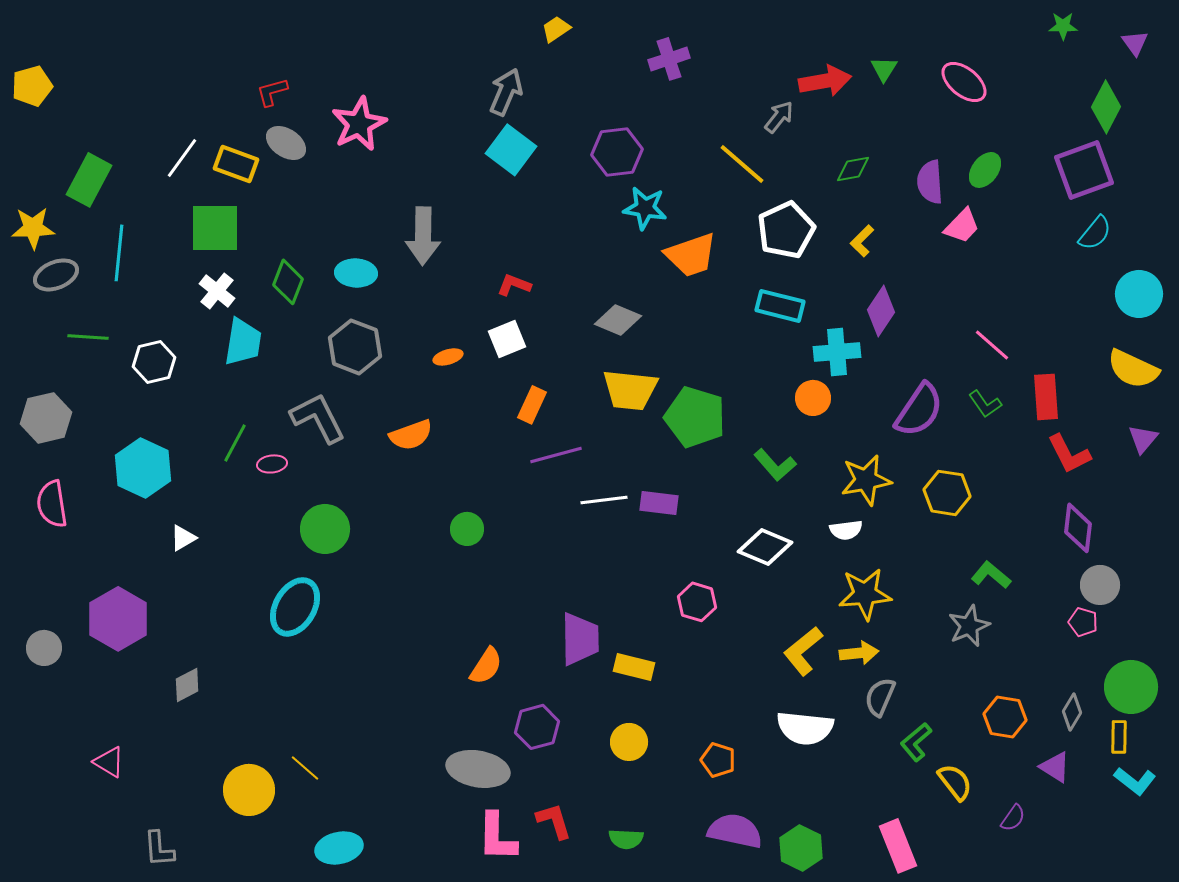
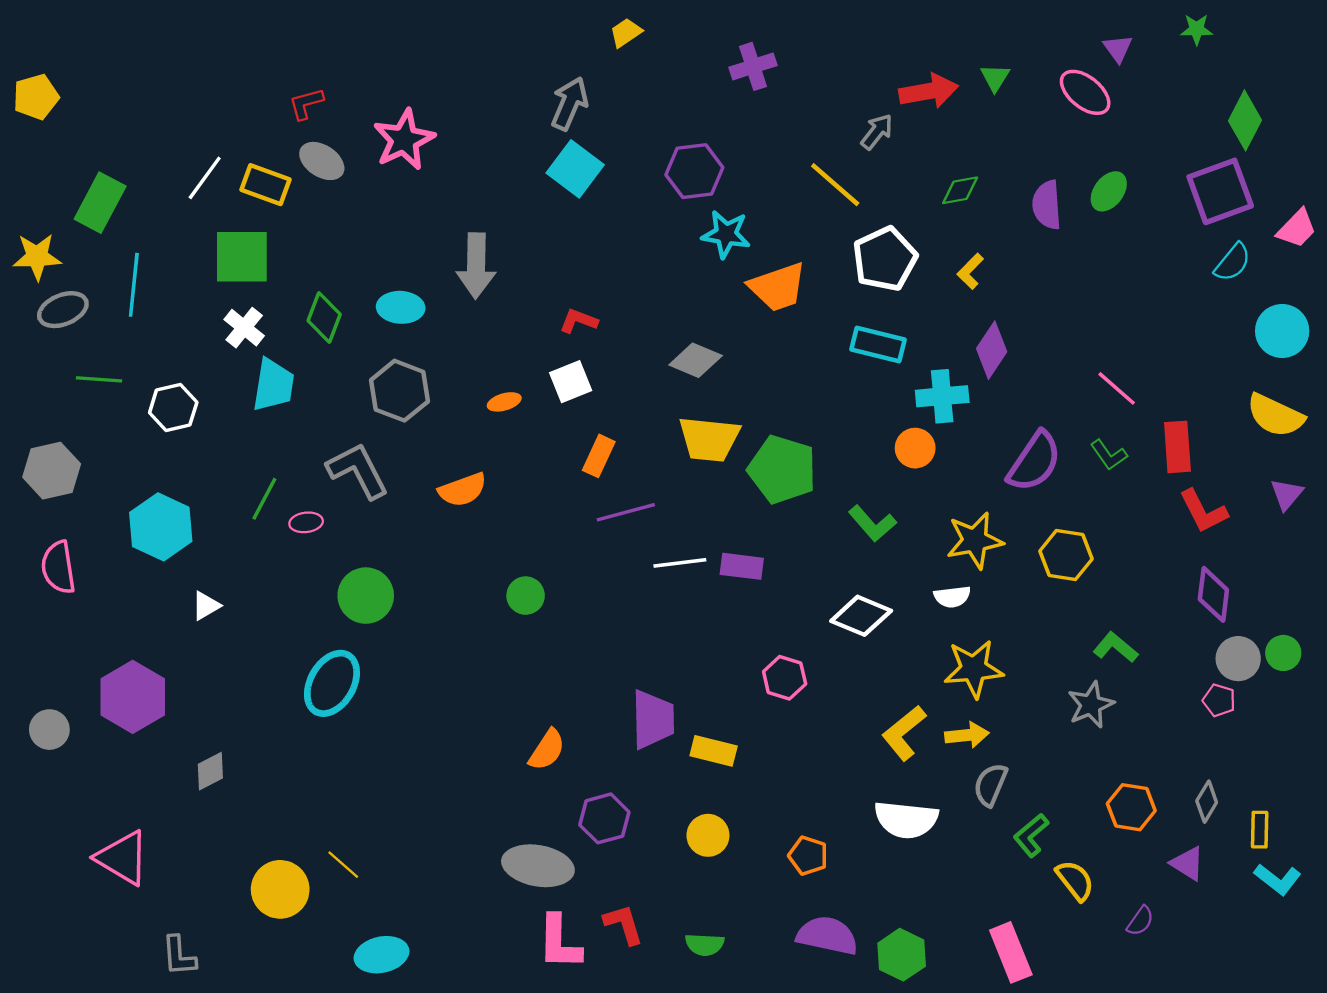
purple triangle: (1135, 43) -> (1118, 48), moved
pink trapezoid: (962, 226) -> (1297, 229), moved
green circle: (1131, 687) -> (1283, 653), moved, size x0.6
pink triangle: (109, 762) -> (123, 858), size x1.6

